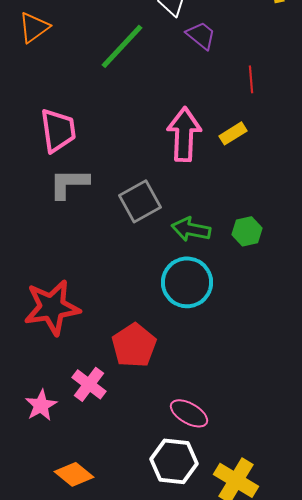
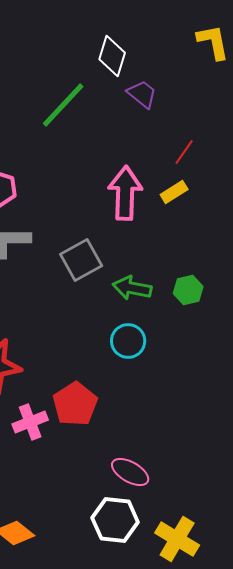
red line: (251, 79) -> (184, 152), moved, turned 40
cyan circle: (187, 282) -> (128, 341), size x0.7
pink cross: (89, 384) -> (30, 422), moved, turned 32

